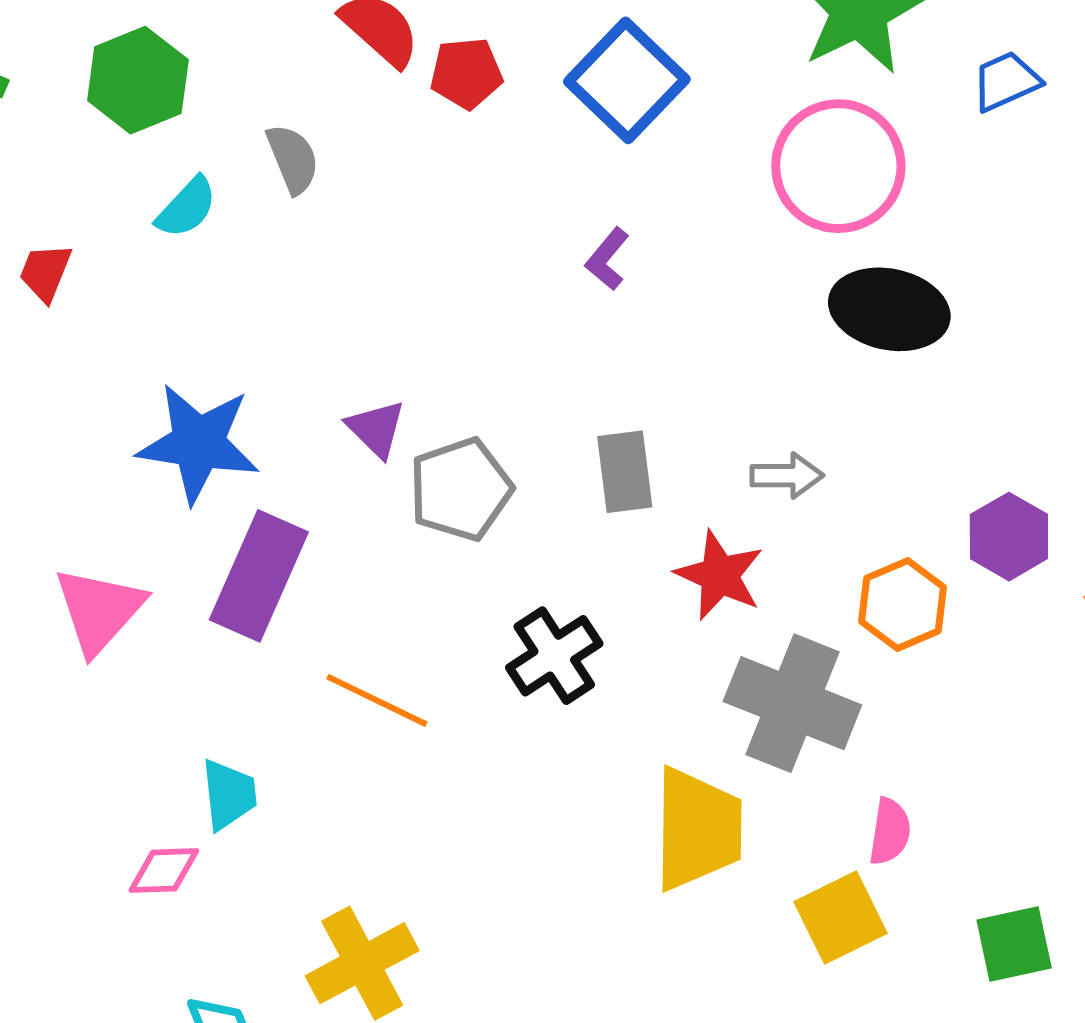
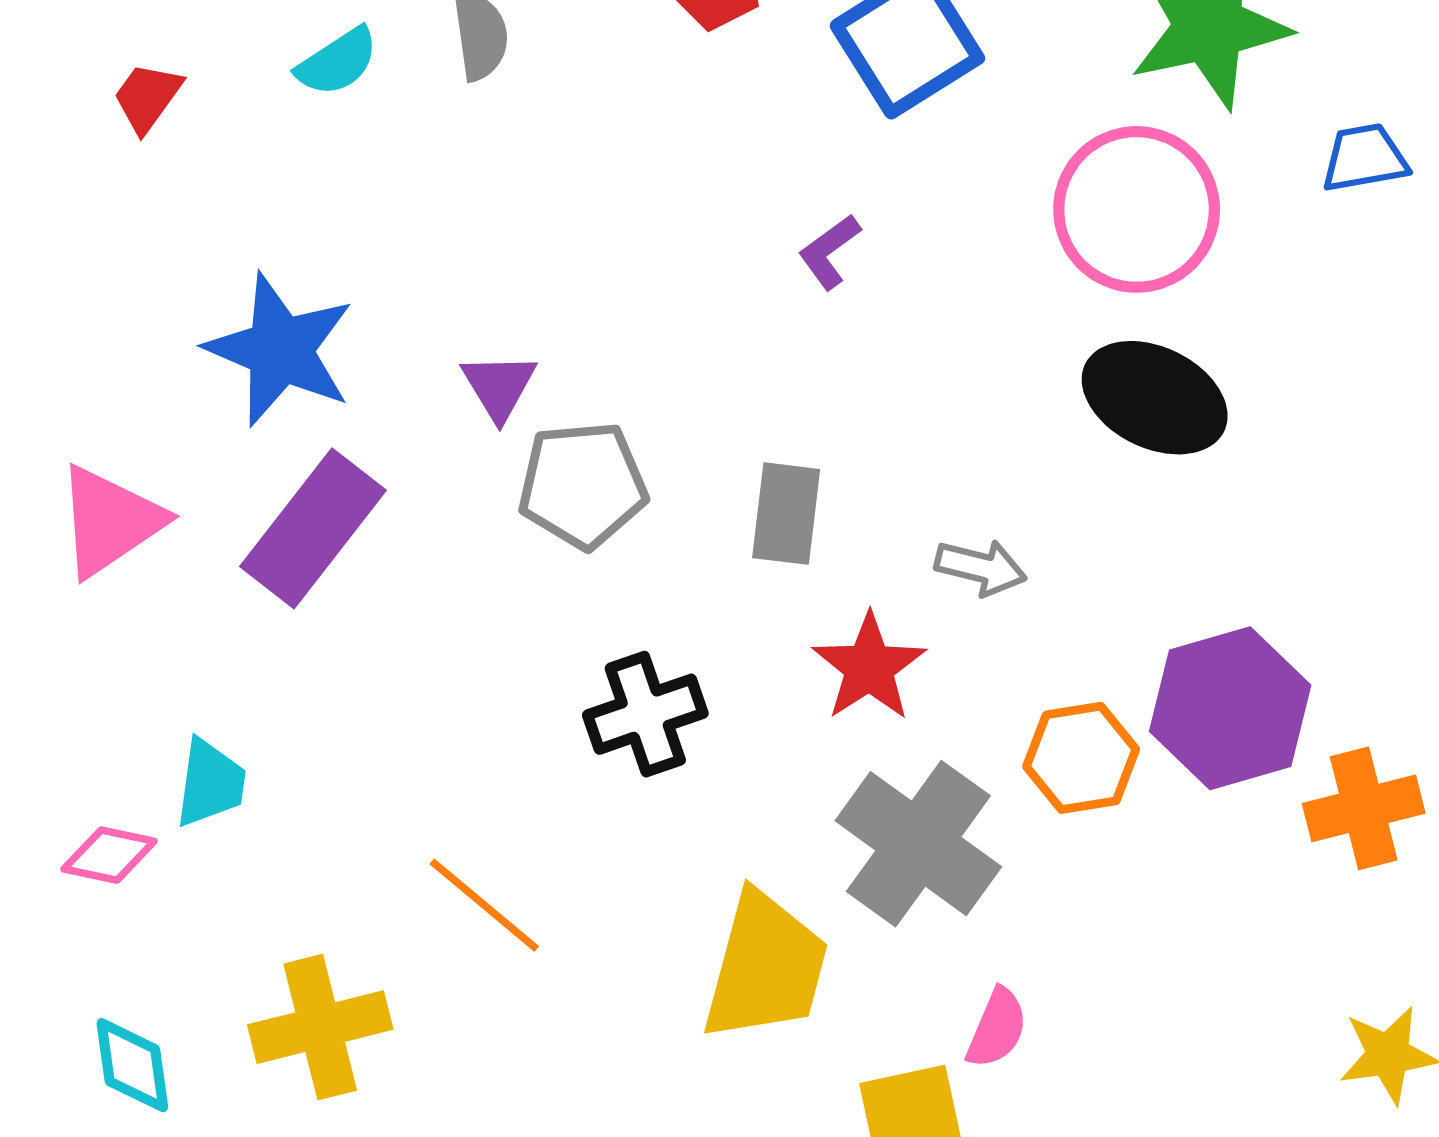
purple hexagon: (1009, 537) -> (1230, 708), size x1.5
orange line: (377, 700) -> (484, 905), moved

